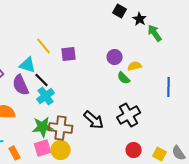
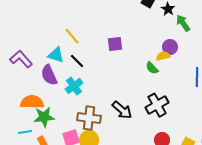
purple square: (69, 54) -> (115, 44), moved
purple circle: (115, 57) -> (170, 47), moved
black line: (42, 80) -> (77, 61), moved
green star: (43, 127) -> (44, 117), moved

